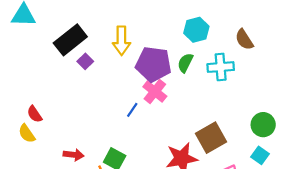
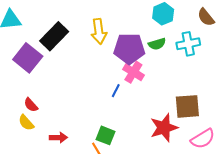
purple square: (85, 61) -> (28, 58), moved, size x2.0
green semicircle: (185, 63) -> (157, 44), turned -126
brown square: (211, 138) -> (187, 106), turned 32
red arrow: (74, 155) -> (58, 138), moved

